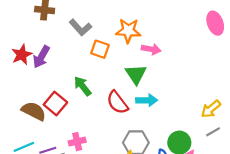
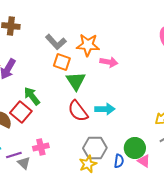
gray L-shape: (80, 27) -> (56, 42), moved
green triangle: (136, 74) -> (76, 81), moved
green arrow: (83, 86) -> (32, 96), moved

